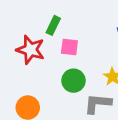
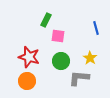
red star: (30, 50) -> (29, 57), moved

